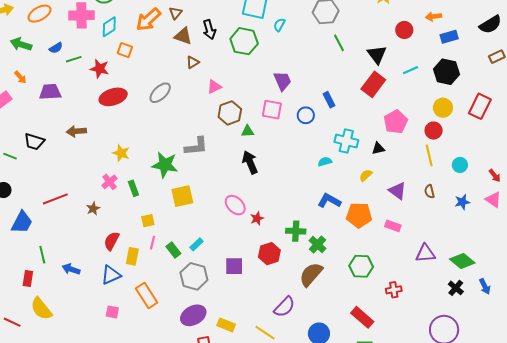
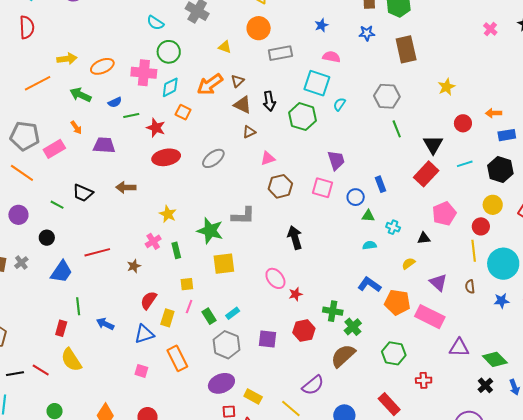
green triangle: (247, 131) -> (368, 216), moved
cyan cross: (346, 141) -> (393, 227), size x0.6
cyan circle: (460, 165) -> (503, 264), size x2.0
pink rectangle: (393, 226) -> (430, 317), size x1.8

